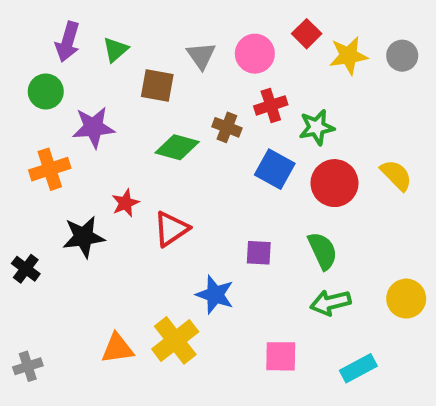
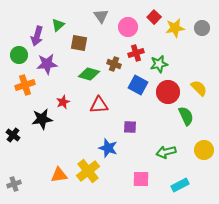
purple arrow: (68, 42) -> (37, 36), moved
gray triangle: (201, 56) -> (101, 16), moved
green circle: (46, 91) -> (19, 55), moved
red triangle: (171, 229) -> (99, 105), moved, turned 30
green semicircle: (323, 251) -> (186, 116), moved

